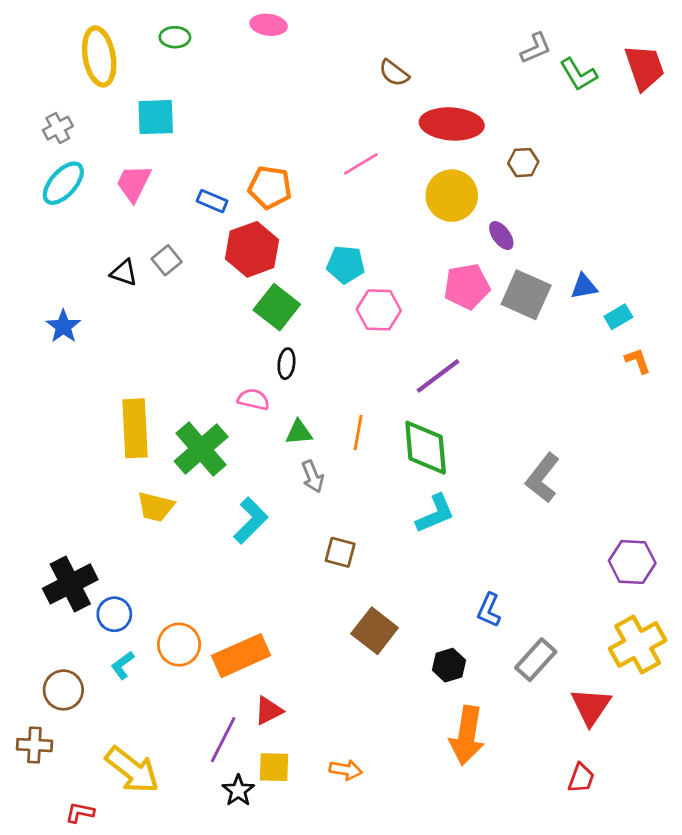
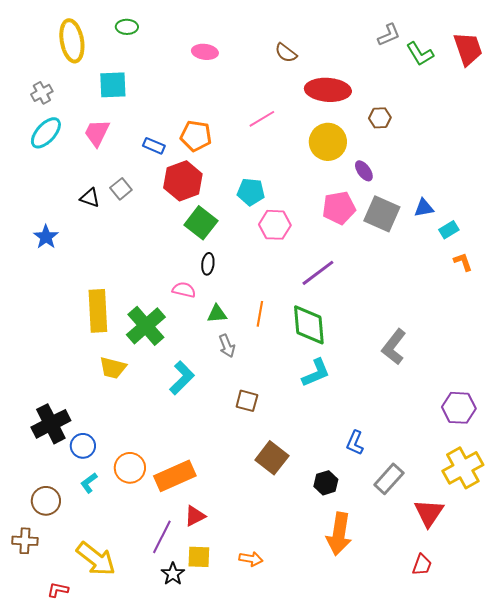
pink ellipse: (269, 25) -> (205, 52), moved

